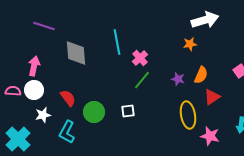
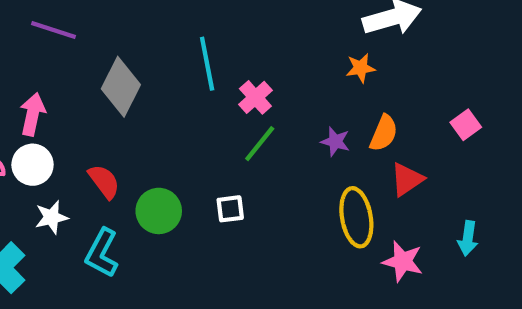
gray diamond: (76, 53) -> (121, 87), turned 32

